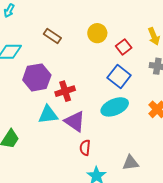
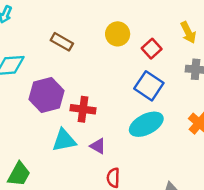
red cross: (65, 91) -> (83, 109), turned 30
purple triangle: (75, 121) -> (98, 146), size x0.6

